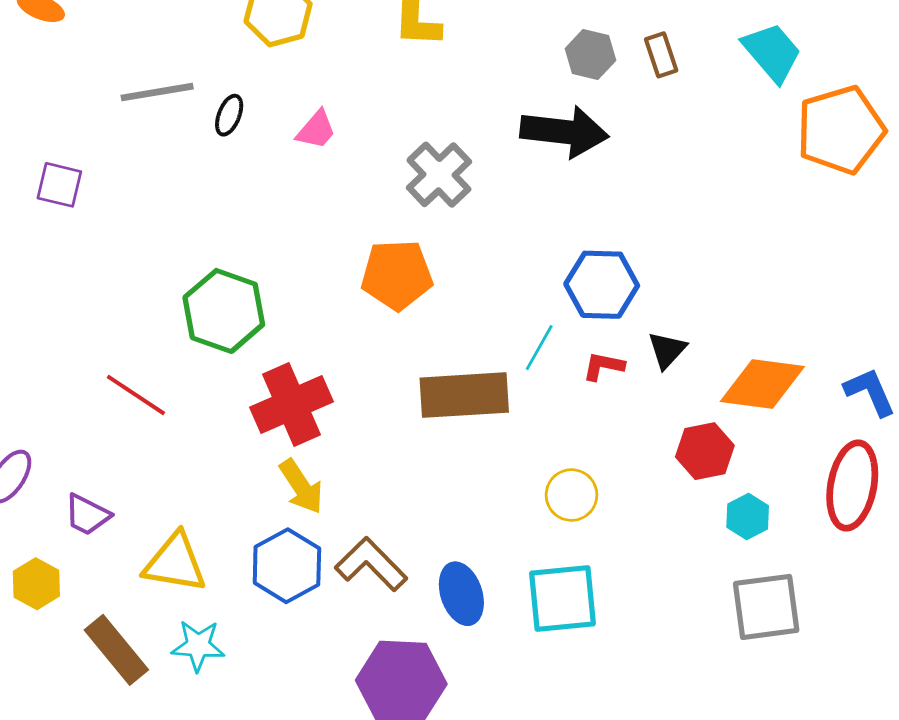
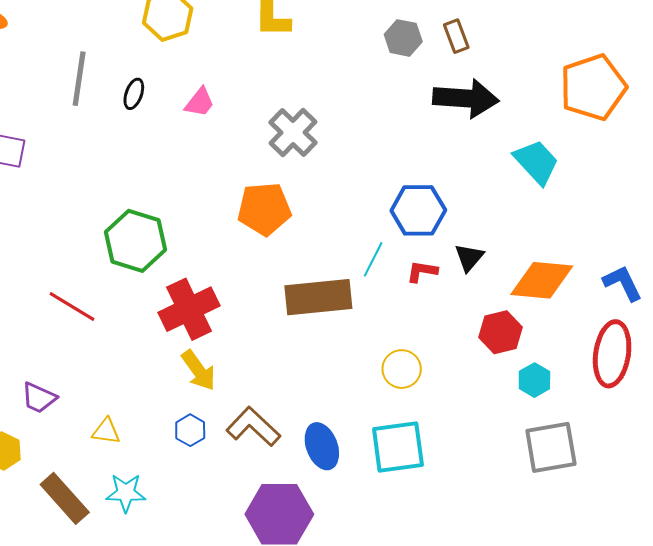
cyan trapezoid: (772, 52) -> (536, 162), moved
gray line: (157, 92) -> (79, 79), turned -70
black arrow: (564, 132) -> (466, 98), moved
yellow triangle: (175, 563) -> (106, 431), size x0.6
blue hexagon: (287, 566) -> (190, 430), size x0.6

